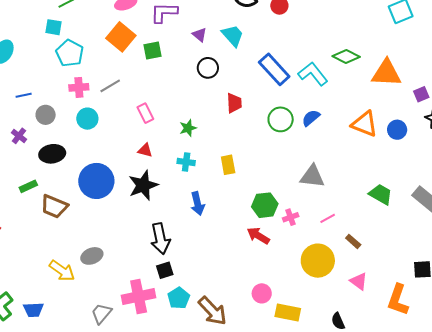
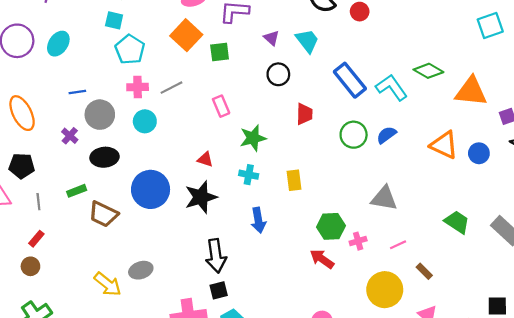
pink rectangle: (145, 113) -> (221, 106), moved
gray circle: (46, 115) -> (100, 115), size x1.4
green star: (188, 128) -> (253, 138), size x1.4

